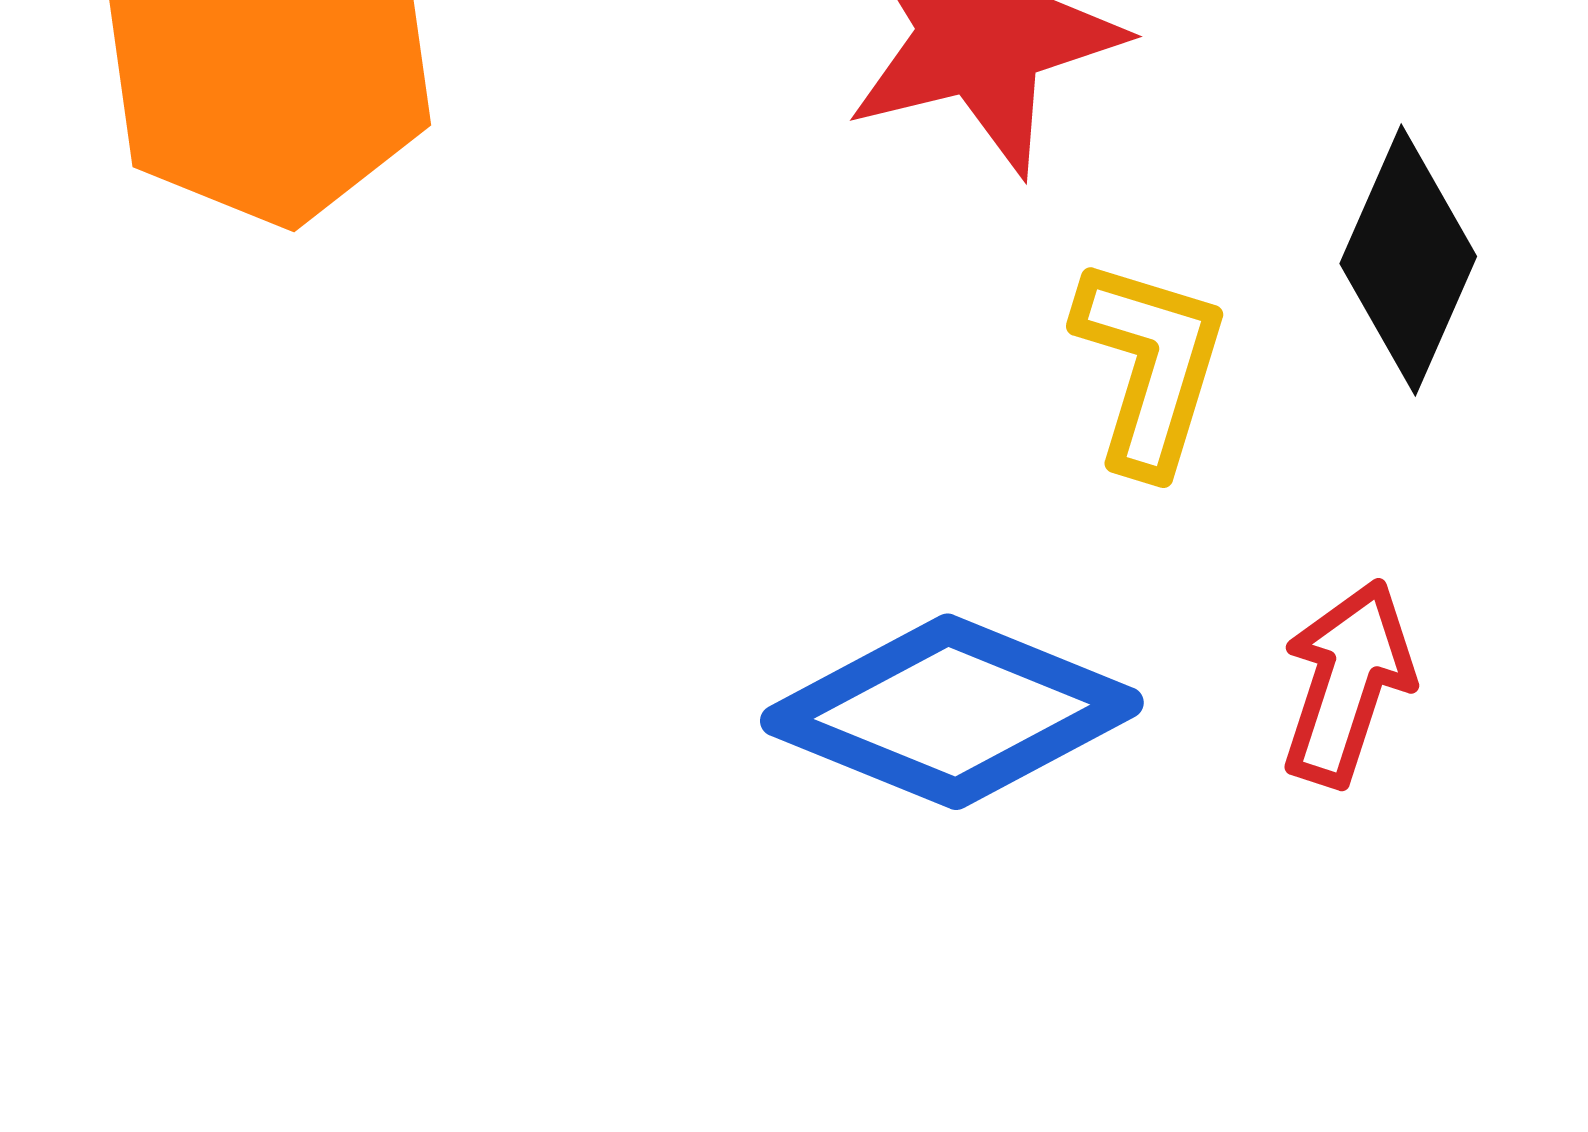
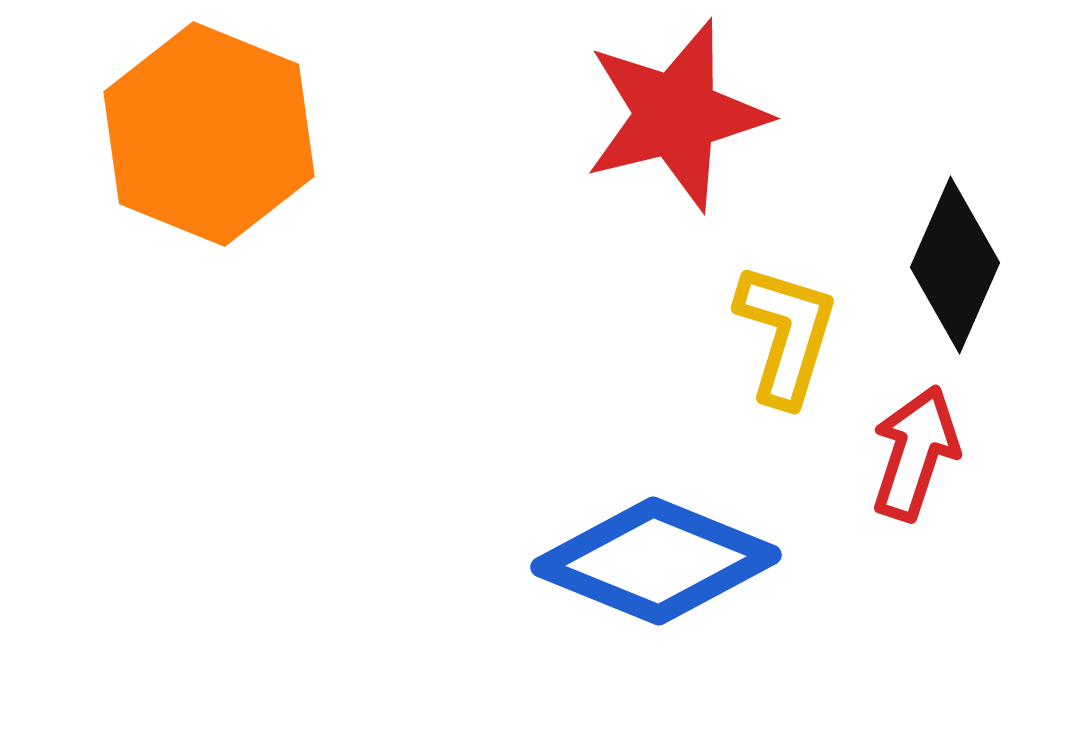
red arrow: (1347, 683) -> (915, 453), moved

